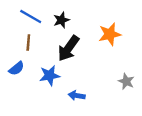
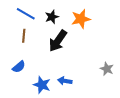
orange star: (110, 34) -> (81, 19), moved
blue semicircle: (17, 68) -> (19, 67), moved
blue star: (50, 75) -> (42, 85), moved, turned 30

